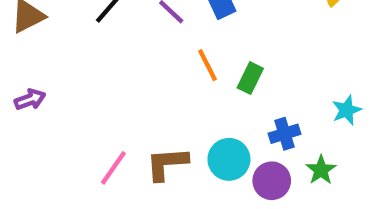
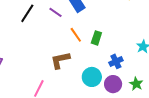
brown L-shape: (167, 164) -> (60, 60), moved
green star: (321, 170) -> (136, 84), moved

